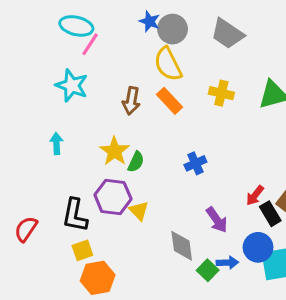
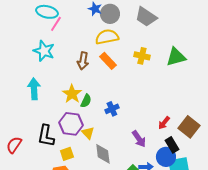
yellow semicircle: (168, 64) -> (107, 37), turned 105
cyan arrow: (56, 144) -> (34, 89), size x1.5
blue cross: (195, 163) -> (112, 109), moved
black rectangle: (270, 214) -> (172, 145), moved
gray diamond: (182, 246) -> (103, 154), moved
yellow square: (82, 250) -> (67, 154), moved

